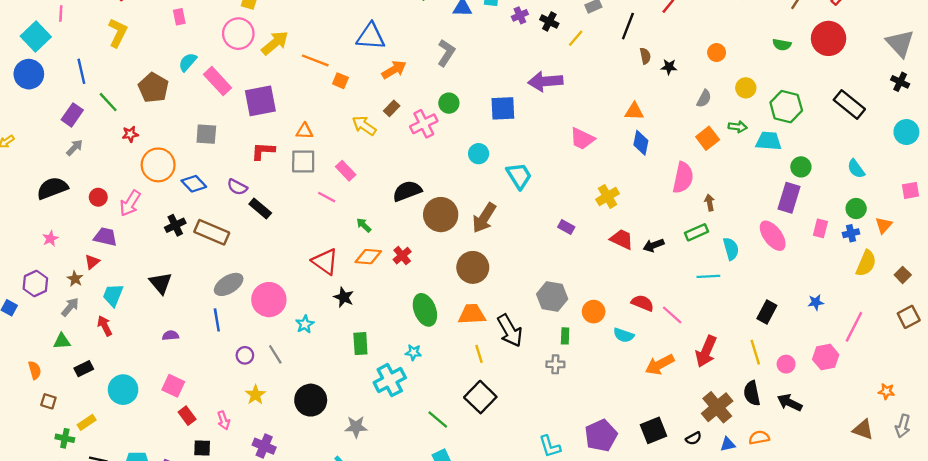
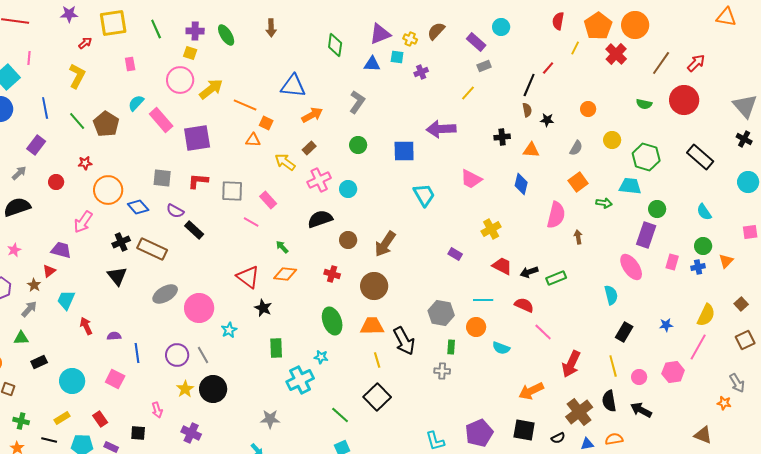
black cross: (549, 21) -> (502, 137), moved, turned -35
black line: (628, 26) -> (529, 85), moved
green line: (108, 102) -> (77, 121), moved
orange triangle: (634, 111) -> (531, 150), moved
pink cross: (424, 124) -> (319, 180), moved
green arrow: (738, 127) -> (604, 203), moved
orange triangle: (305, 131) -> (253, 140), moved
gray square: (206, 134) -> (162, 178), moved
gray arrow: (74, 148) -> (19, 173), moved
cyan circle: (479, 154) -> (348, 189), moved
cyan trapezoid: (519, 176) -> (424, 195), moved
red circle: (98, 197) -> (56, 182), moved
brown circle: (441, 215) -> (348, 240), size x0.6
green rectangle: (696, 232) -> (556, 278), moved
cyan semicircle: (731, 249) -> (611, 295), moved
red cross: (402, 256) -> (332, 274), moved, turned -35
yellow semicircle: (866, 263) -> (706, 315), moved
cyan line: (708, 276) -> (483, 300), moved
black triangle: (161, 283) -> (117, 276), moved
red semicircle: (642, 303) -> (524, 305), moved
blue line: (217, 320) -> (137, 353), moved
red arrow: (105, 326) -> (86, 326), moved
purple circle: (245, 355) -> (177, 355), size x1.5
orange arrow: (660, 365) -> (531, 391), moved
black circle: (311, 400) -> (213, 389), moved
red rectangle: (187, 416) -> (100, 419), moved
yellow rectangle: (87, 422) -> (62, 418), moved
gray arrow: (903, 426) -> (737, 383), moved, turned -48
black square: (654, 430) -> (524, 430), turned 30

